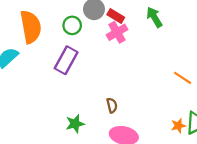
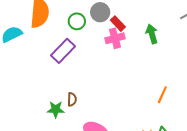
orange line: (183, 78) -> (162, 95), turned 66
brown semicircle: (112, 105) -> (72, 99), moved

